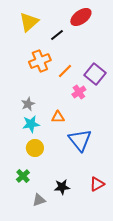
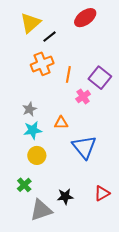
black line: (57, 35) -> (49, 37), moved
orange line: (65, 71) -> (68, 74), turned -35
gray triangle: (39, 200) -> (41, 210), size x1.6

